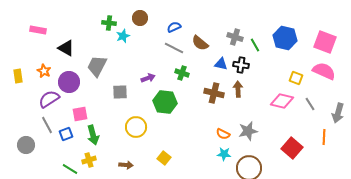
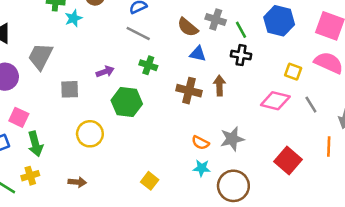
brown semicircle: (200, 43) -> (188, 27), moved
black cross: (241, 65) -> (241, 55), moved
pink square: (80, 114) -> (19, 117), turned 35
yellow square: (164, 158) -> (150, 181), moved

